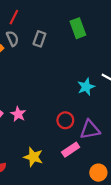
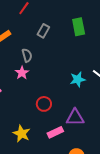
gray semicircle: (12, 38) -> (27, 55), moved
pink star: (18, 114) -> (22, 73), moved
red circle: (65, 120) -> (44, 104), moved

